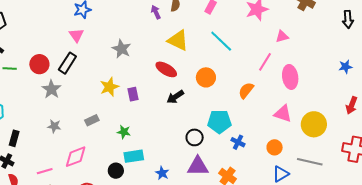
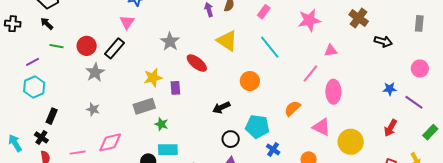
black arrow: (348, 19) -> (383, 41), moved, turned -78
red ellipse: (166, 69) -> (197, 63), moved
orange semicircle: (246, 90) -> (292, 108), moved
black arrow: (175, 97) -> (221, 107), moved
gray rectangle: (92, 120) -> (144, 106), moved, size x1.5

